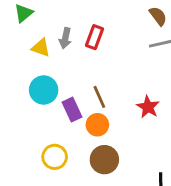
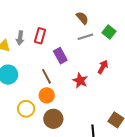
purple rectangle: (72, 110) -> (60, 56), moved
yellow circle: (55, 157) -> (26, 109), moved

